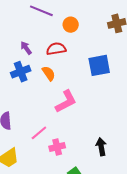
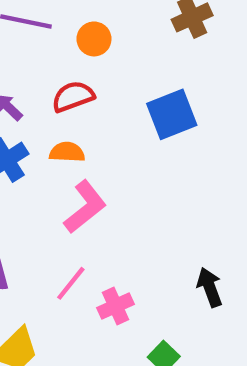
orange semicircle: (49, 73) -> (67, 152), turned -42
pink L-shape: (66, 101) -> (85, 207), moved

